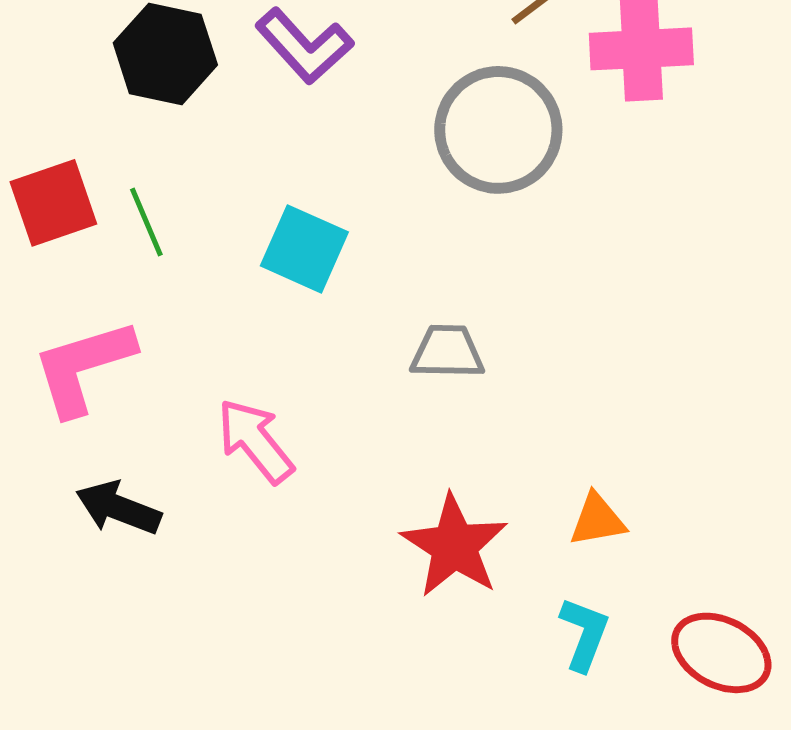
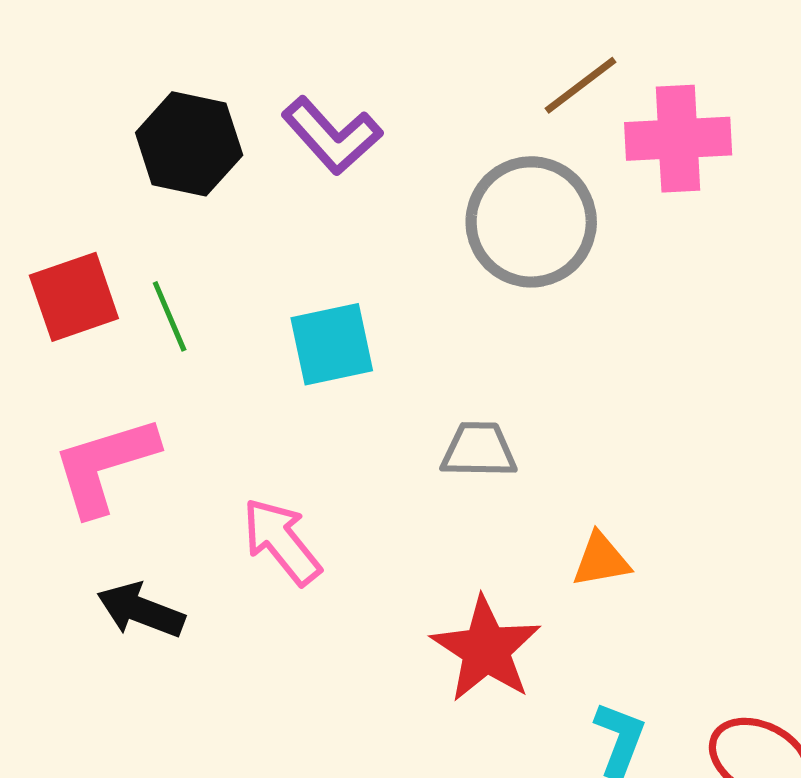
cyan square: (304, 249) -> (332, 344), turned -36
orange triangle: (597, 520) -> (601, 560), moved

